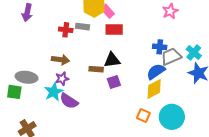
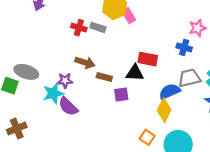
red rectangle: (114, 30) -> (148, 59), moved
blue cross: (160, 47) -> (184, 47), moved
brown arrow: (61, 60) -> (85, 63), moved
black triangle: (112, 60) -> (135, 73), moved
yellow diamond: (154, 89) -> (164, 110), turned -45

